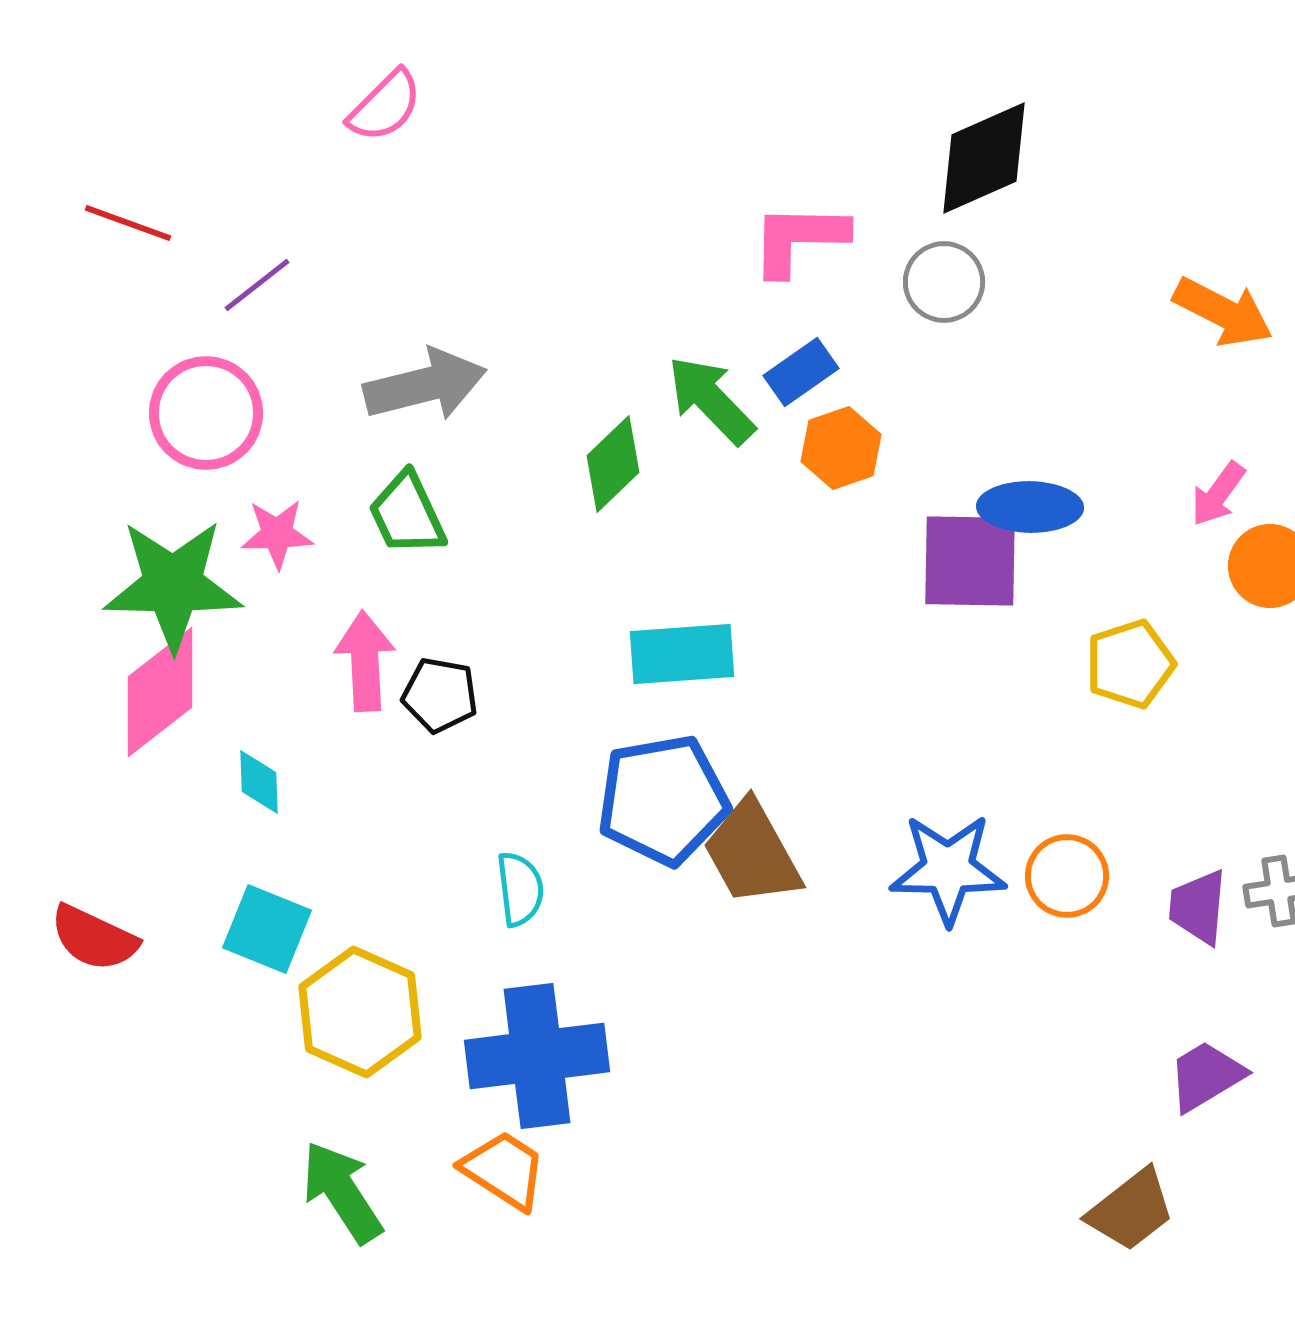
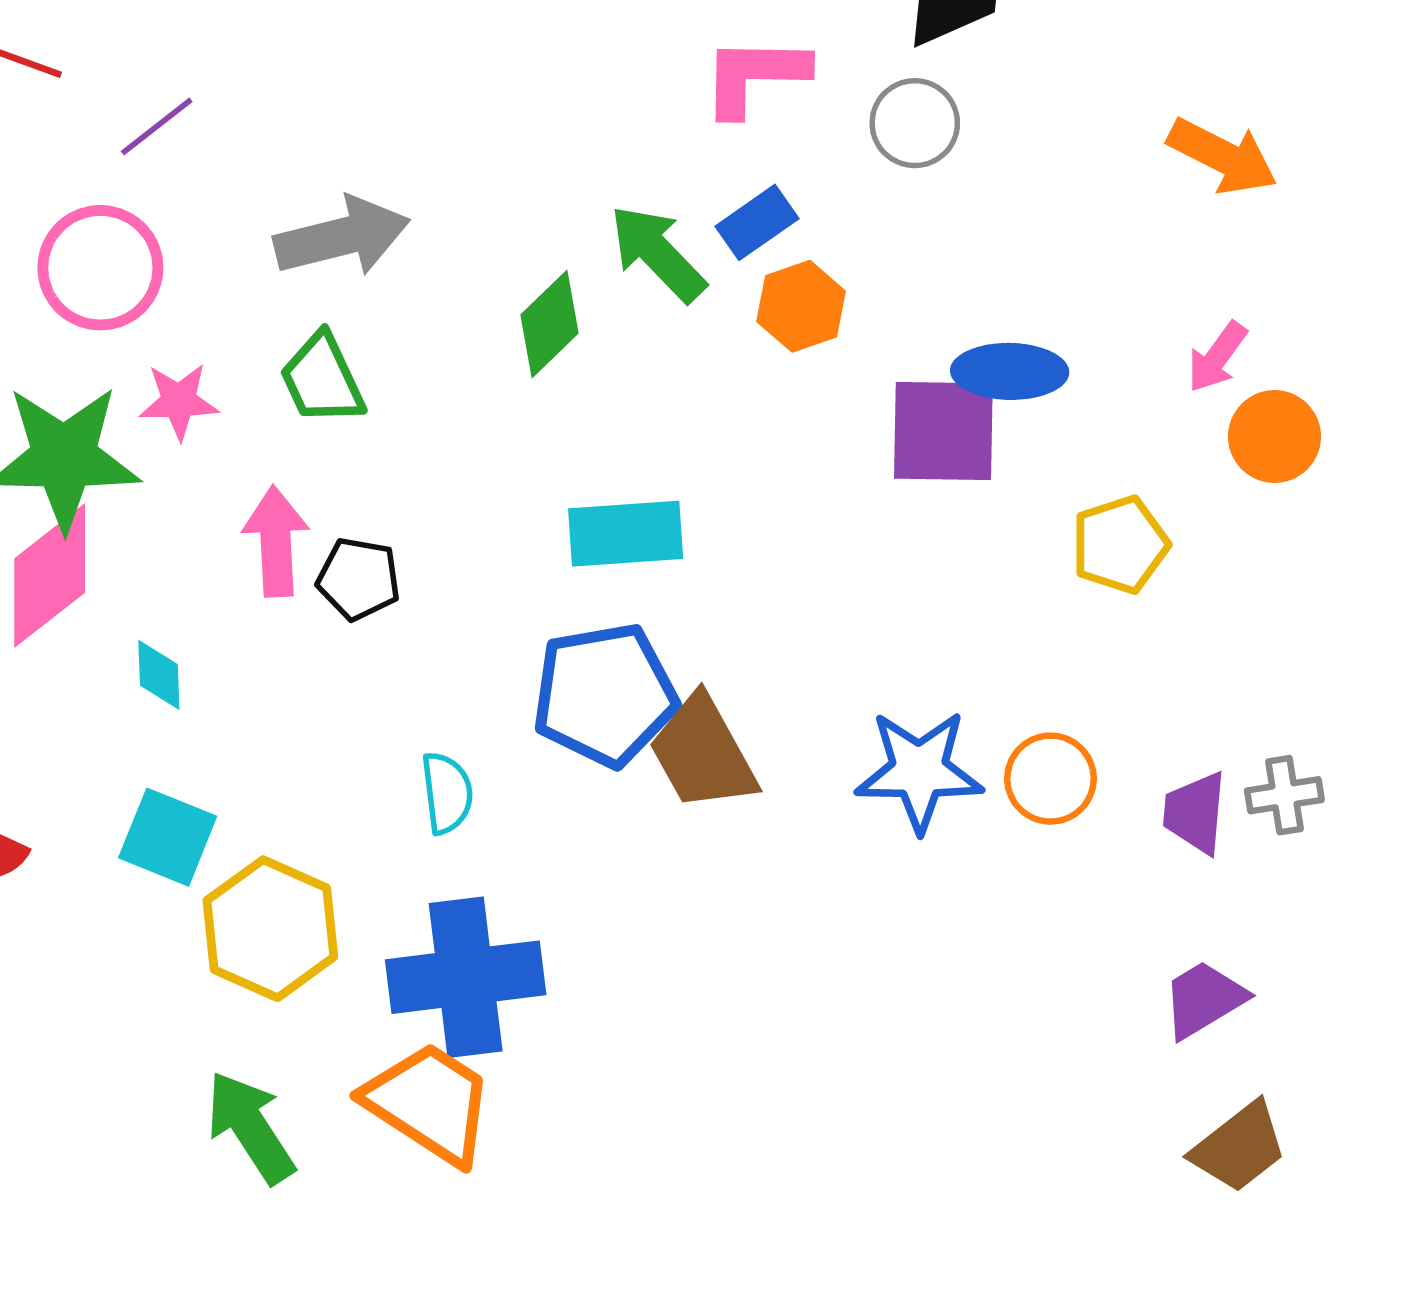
orange trapezoid: (504, 1170) -> (429, 1103), size x1.4
brown trapezoid: (1131, 1210) -> (1239, 1147), moved

